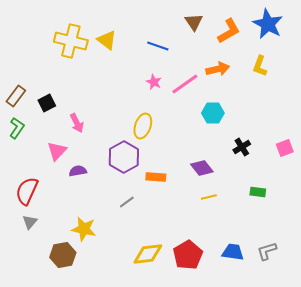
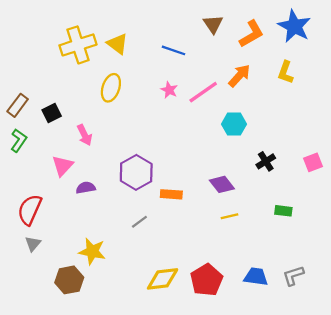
yellow cross: (71, 41) -> (78, 45), turned -32
orange arrow: (218, 69) -> (239, 76), turned -35
yellow ellipse: (143, 126) -> (111, 88), moved

